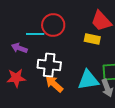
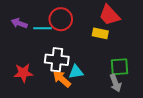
purple arrow: (19, 48) -> (19, 23), moved
cyan triangle: (88, 80) -> (76, 72), moved, size x0.7

